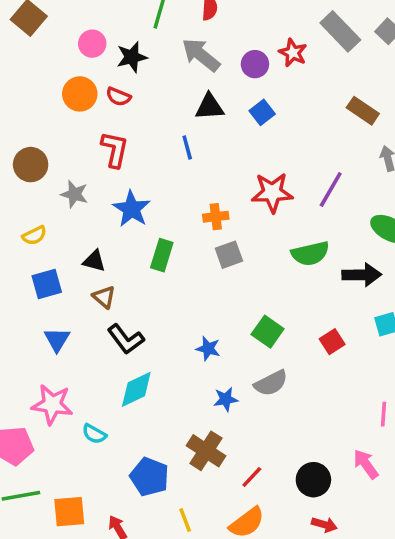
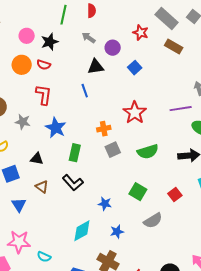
gray arrow: (201, 55) -> (89, 38), size x0.6
purple circle: (255, 64) -> (113, 48), moved
brown rectangle: (363, 111) -> (174, 47), moved
blue square: (262, 112) -> (135, 68), moved
purple line: (331, 190) -> (181, 109), moved, turned 55
red star: (272, 192) -> (135, 113), turned -30
green semicircle: (310, 253) -> (148, 152), moved
brown triangle: (104, 297) -> (42, 187), moved
black L-shape: (126, 339) -> (73, 183), moved
gray semicircle: (271, 383) -> (153, 221), moved
cyan diamond: (136, 389) -> (82, 231), moved

